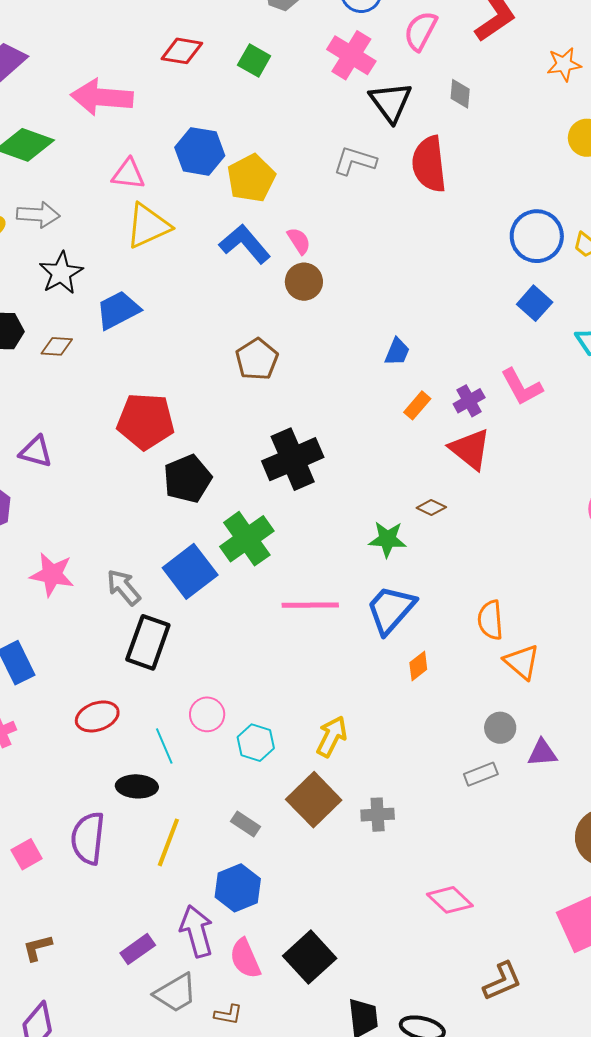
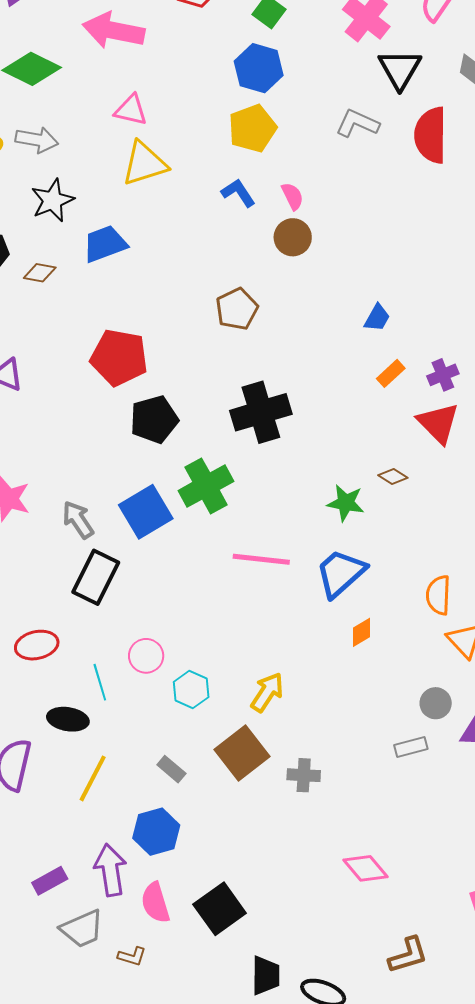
blue hexagon: (200, 151) -> (259, 68), moved
blue L-shape: (245, 244) -> (238, 193), size x0.7

